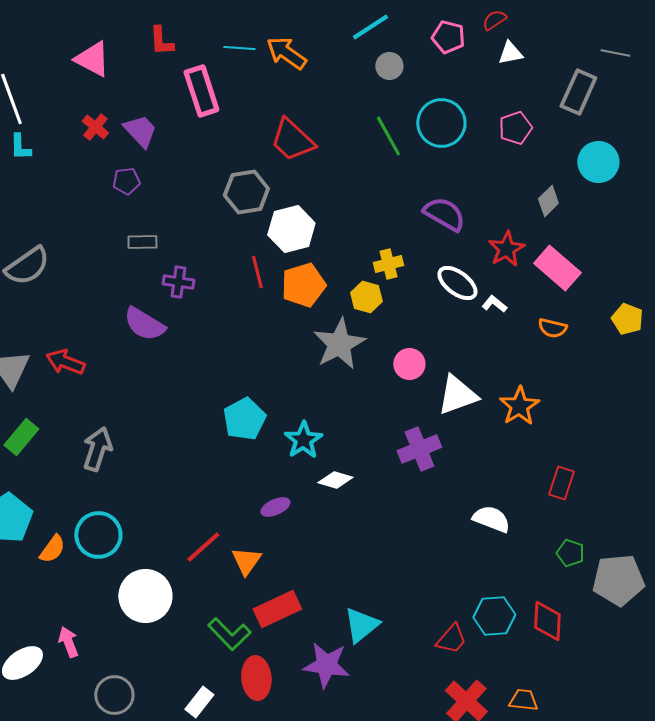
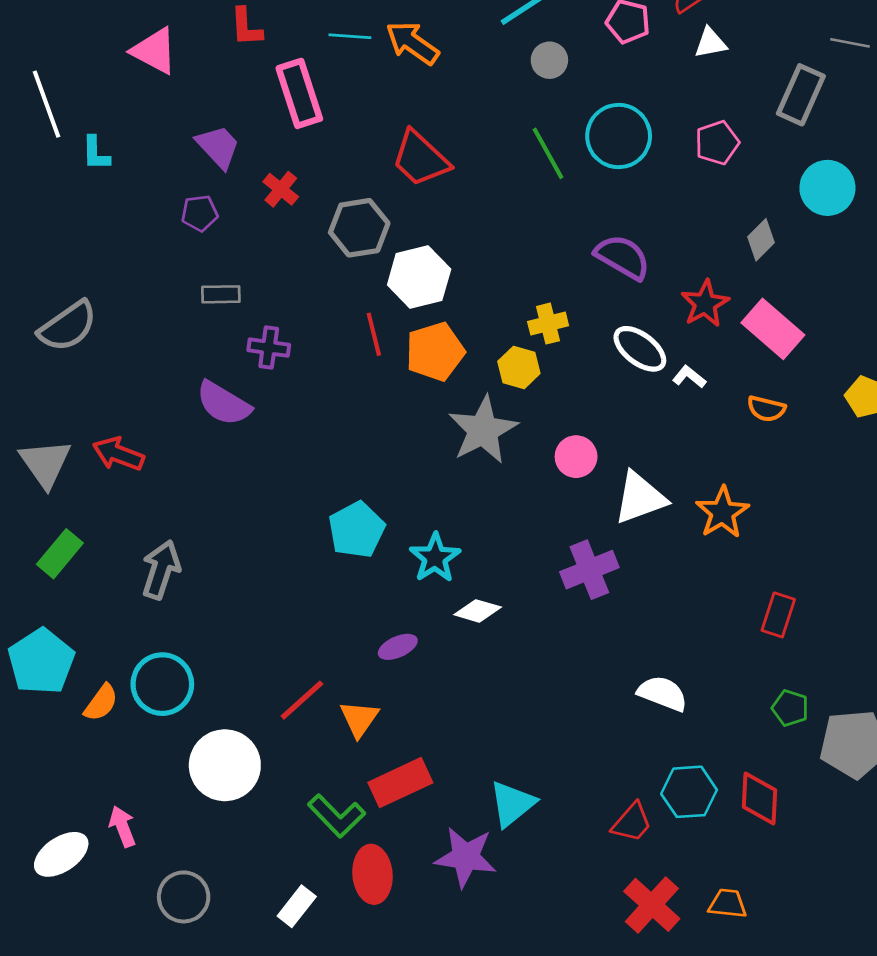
red cross: (95, 127) -> (281, 189), moved
cyan L-shape: (20, 147) -> (96, 153), moved
white semicircle: (491, 519) -> (662, 693), moved

